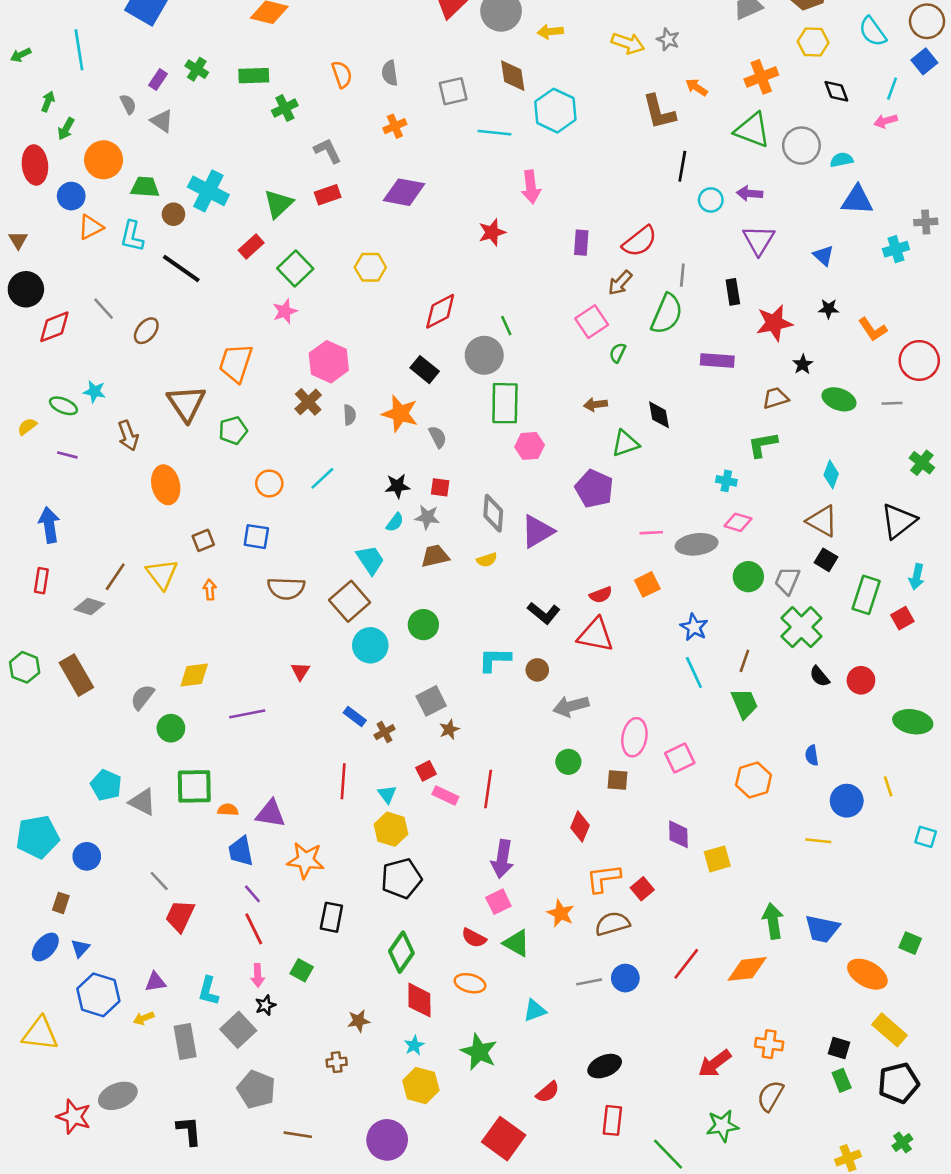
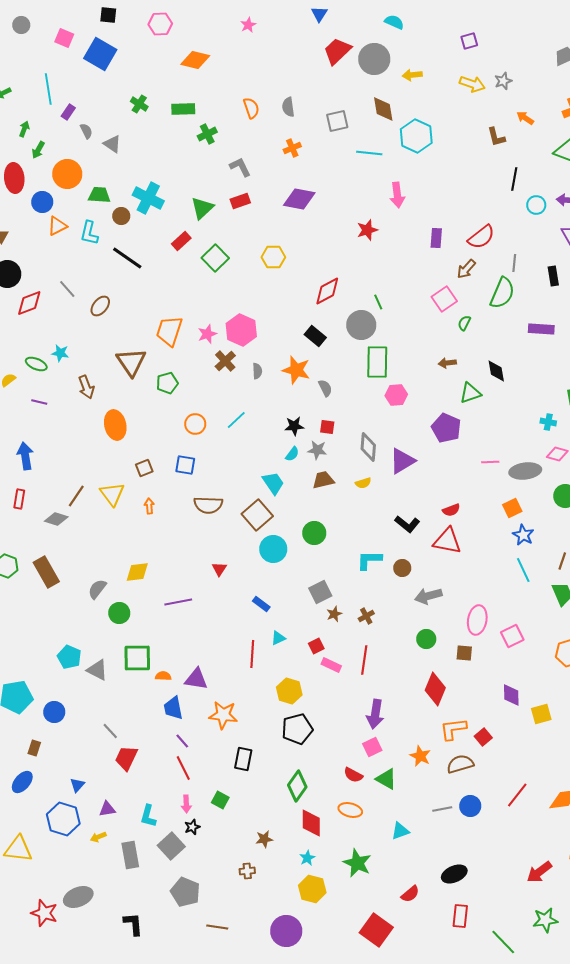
gray star: (668, 39) -> (503, 81), turned 30
purple rectangle: (158, 80) -> (68, 112), moved
brown L-shape: (659, 112) -> (496, 137), size x0.7
pink star: (285, 311) -> (207, 334), moved
orange square: (647, 584) -> (512, 508), moved
brown cross: (385, 732) -> (366, 616), moved
cyan triangle: (387, 794) -> (278, 638), moved, turned 42
red diamond: (580, 827) -> (435, 689), size x1.4
blue triangle: (80, 948) -> (77, 785), moved

